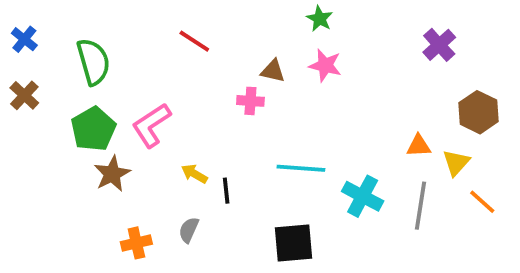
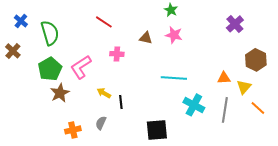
blue cross: (24, 39) -> (21, 21), moved
pink cross: (250, 101) -> (117, 54), moved
cyan line: (301, 168) -> (174, 78), moved

